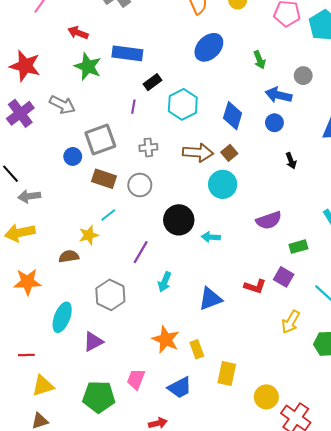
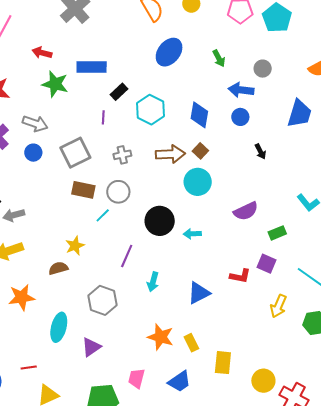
blue circle: (73, 156) -> (33, 153), moved
cyan line: (108, 215) -> (103, 215), moved

